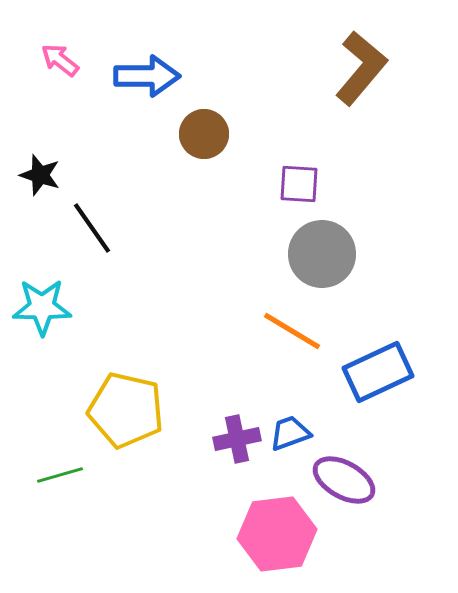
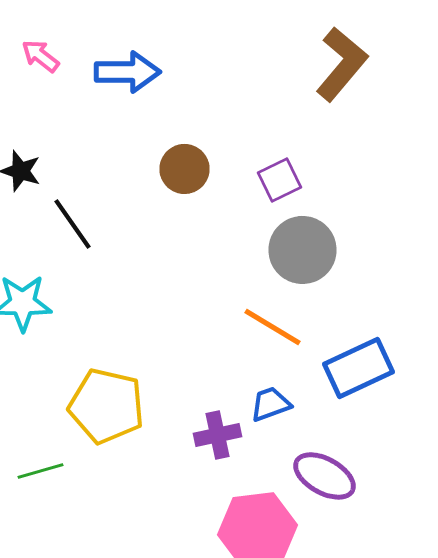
brown circle: (204, 134) -> (184, 169), moved
purple square: (299, 184) -> (280, 180), turned -30
blue trapezoid: (290, 433) -> (270, 404), moved

